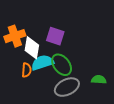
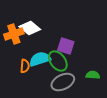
purple square: (55, 36) -> (66, 46), moved
white diamond: (32, 48) -> (30, 28), moved, turned -60

